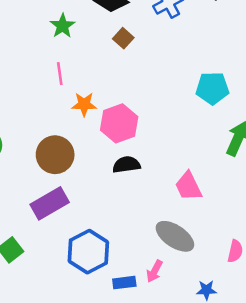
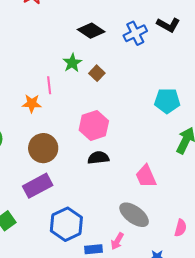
green star: (63, 26) -> (72, 63), moved
brown square: (123, 38) -> (97, 73), moved
orange star: (84, 104) -> (32, 103), moved

